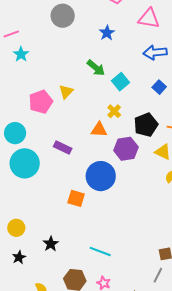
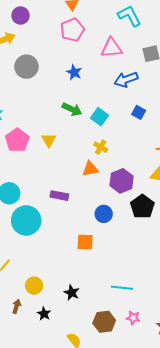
pink pentagon: (41, 102) -> (17, 140), moved
black pentagon: (146, 125) -> (142, 207), moved
blue circle: (101, 176) -> (104, 214), size x0.6

